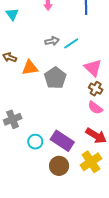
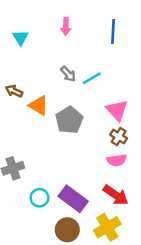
gray arrow: (52, 41) -> (68, 74), turned 56
orange triangle: (30, 68) -> (39, 105), turned 36
pink semicircle: (95, 108) -> (117, 160), turned -49

